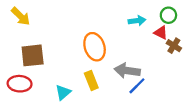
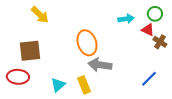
yellow arrow: (21, 16) -> (40, 15), moved
gray arrow: (127, 71) -> (100, 65), moved
yellow rectangle: (91, 80) -> (84, 85), moved
blue line: (137, 86) -> (149, 79), moved

